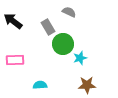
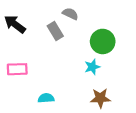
gray semicircle: (69, 12) -> (70, 14), moved
green circle: (63, 44) -> (103, 41), moved

